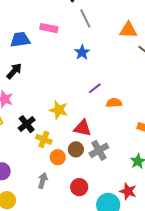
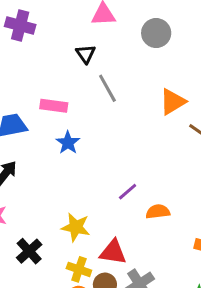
orange triangle: (128, 30) -> (173, 102), turned -30
blue star: (82, 52) -> (68, 143), moved
yellow cross: (44, 139) -> (79, 269), moved

